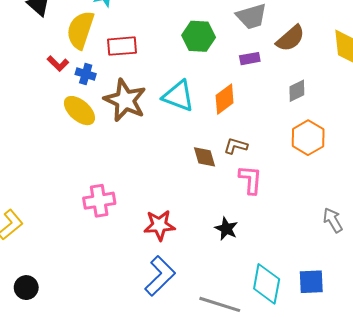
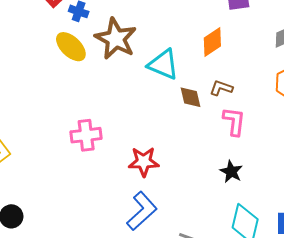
cyan triangle: (178, 96) -> (163, 65), moved
black star: (226, 229) -> (231, 172), moved

